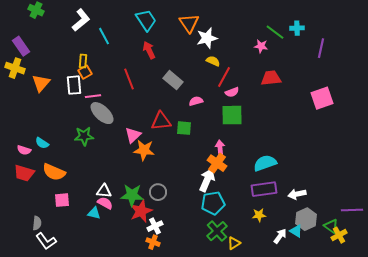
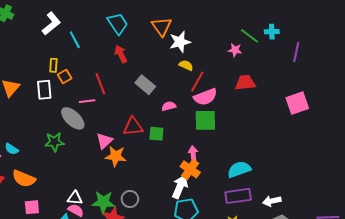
orange square: (85, 72) -> (65, 77), moved
pink semicircle: (232, 92) -> (205, 97), size x1.6
pink line: (93, 96) -> (87, 101), moved

